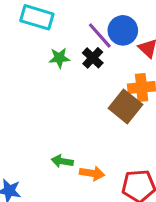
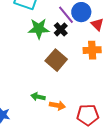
green star: (59, 58) -> (39, 29), size x1.5
brown square: (125, 106) -> (56, 60), moved

